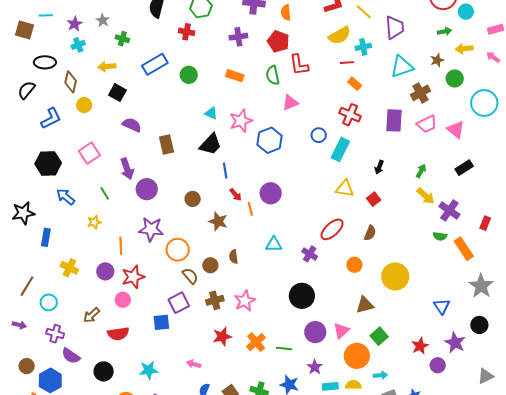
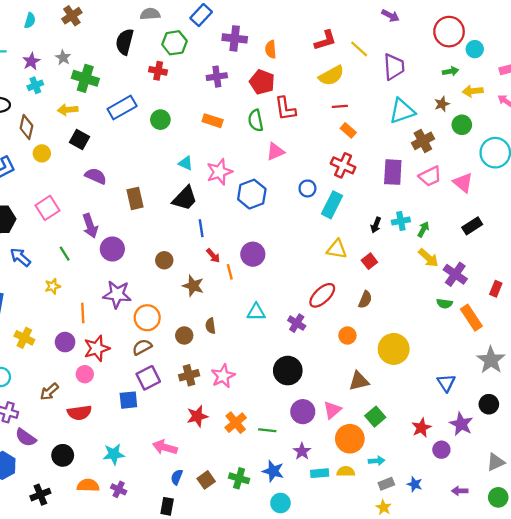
green cross: (122, 39) -> (85, 78), size x1.6
cyan cross: (363, 47) -> (401, 221), moved
brown semicircle: (190, 276) -> (142, 347), moved, turned -78
pink arrow: (194, 364) -> (165, 447), size x1.5

